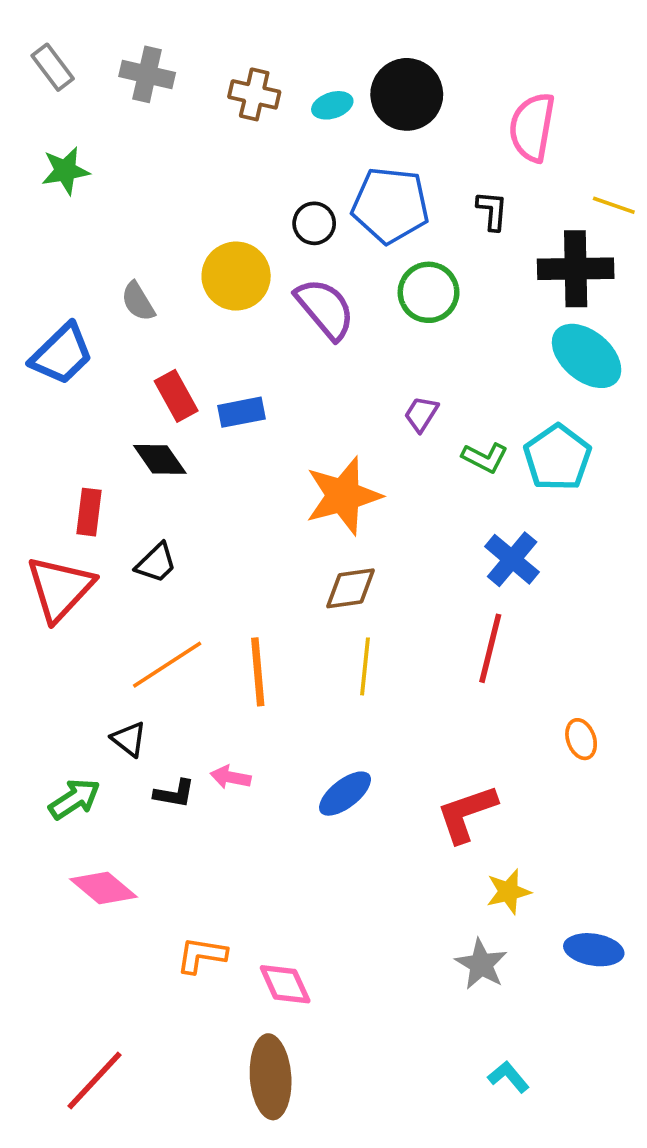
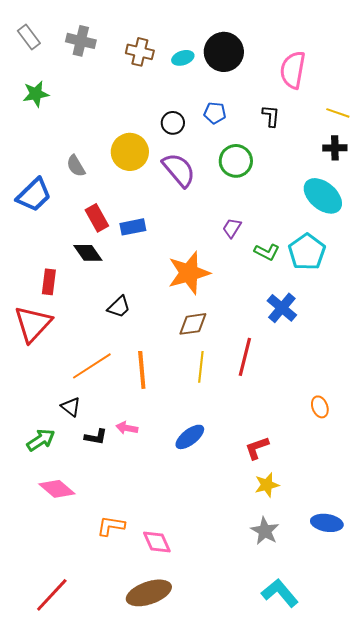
blue pentagon: (390, 205) -> (215, 113), size x0.5
black cross: (576, 269) -> (335, 148), moved, size x0.6
black trapezoid: (156, 563) -> (119, 307), moved
red line: (490, 648) -> (245, 357), moved
red L-shape: (467, 814) -> (257, 448), size x0.7
yellow star: (508, 892) -> (267, 485), moved
brown ellipse: (271, 1077) -> (149, 593), turned 75
cyan L-shape: (508, 1077) -> (280, 593), size x1.6

